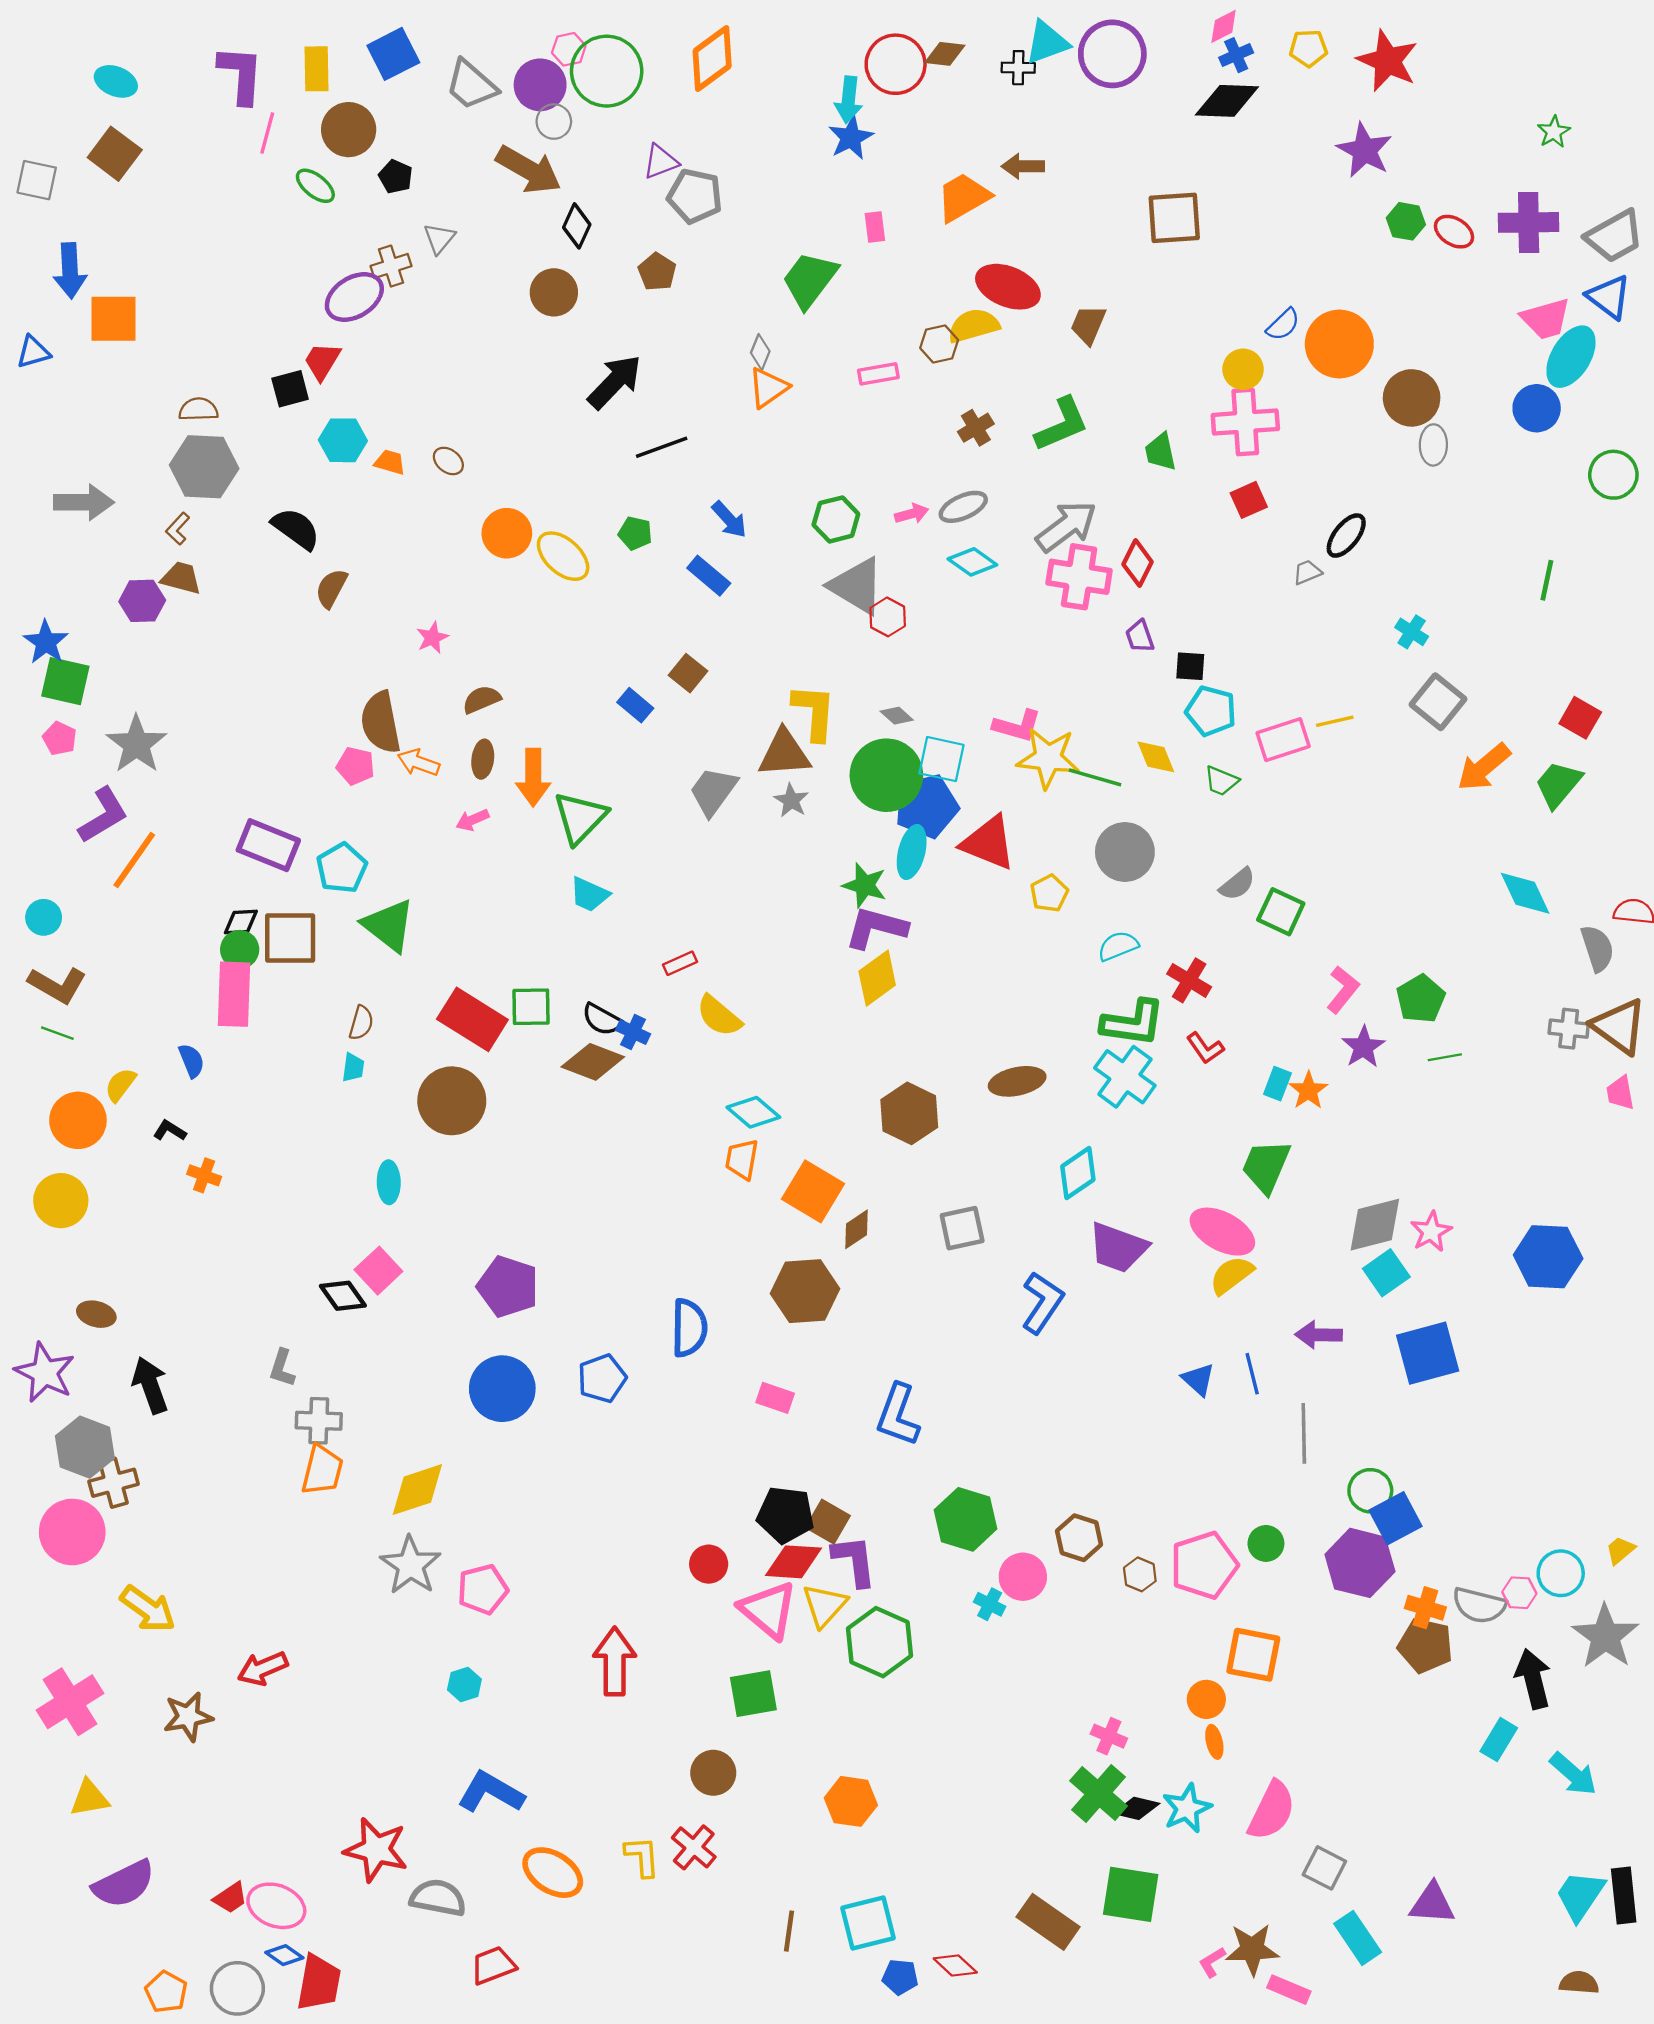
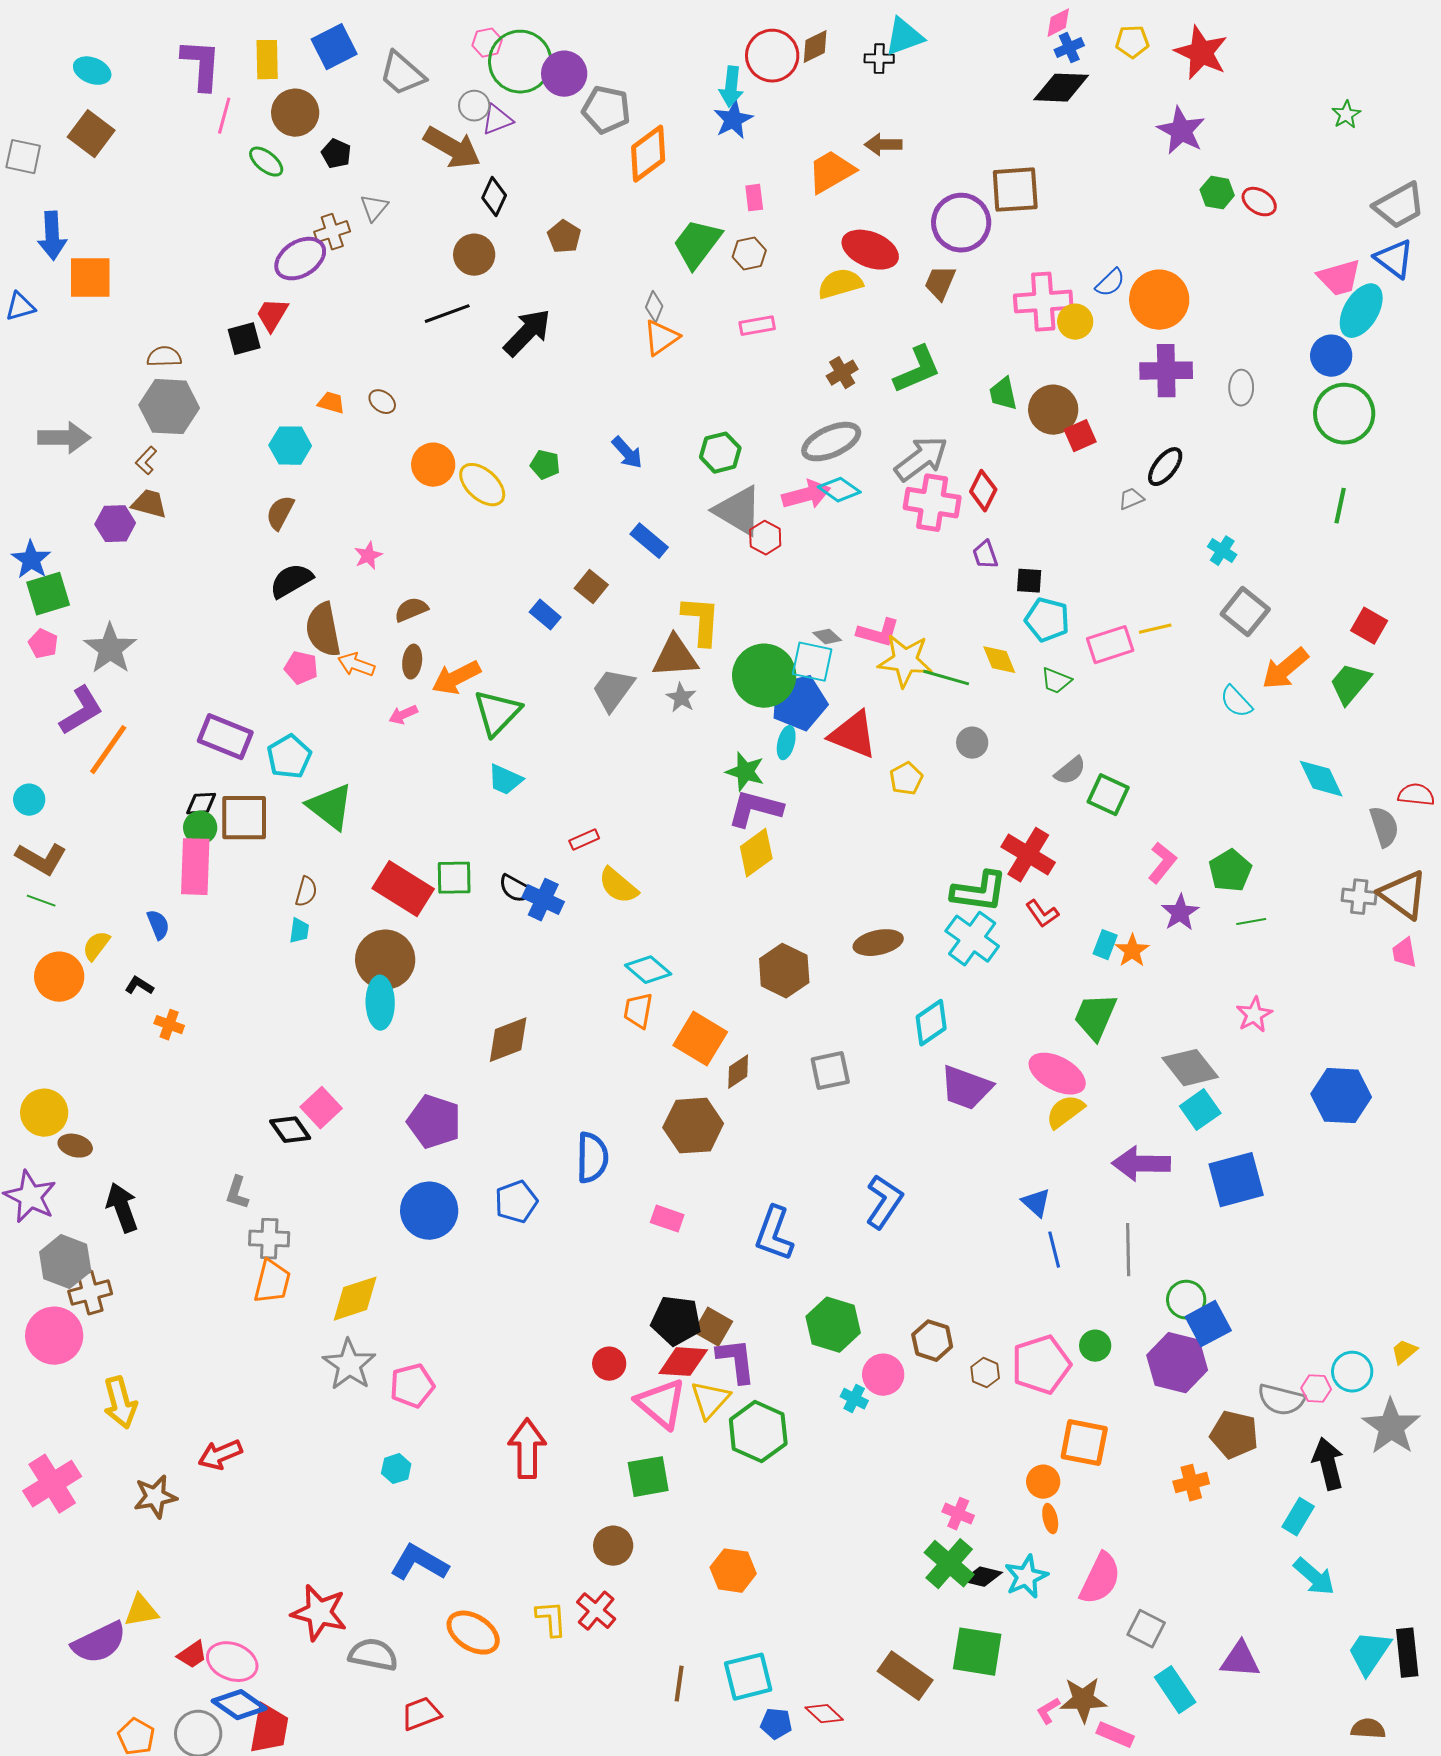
brown diamond: (945, 54) -> (815, 47), turned -33
purple circle: (1112, 54) -> (961, 223), moved
orange diamond: (712, 58) -> (648, 154), moved
purple circle: (540, 85) -> (564, 74), moved
purple triangle: (660, 162) -> (497, 120), moved
gray pentagon: (695, 196) -> (606, 110), moved
purple cross: (1529, 222) -> (1166, 371), moved
brown hexagon: (939, 344) -> (749, 254), moved
brown circle: (1412, 398) -> (1053, 410), moved
pink cross: (1245, 422) -> (1043, 302), moved
cyan hexagon: (343, 440) -> (290, 446), moved
black line: (662, 447) -> (447, 314), moved
green circle: (1613, 475) -> (1344, 414), moved, size x1.4
gray ellipse: (963, 507) -> (831, 442), size x1.4
pink arrow: (912, 514) -> (806, 495), moved, size x1.6
black semicircle: (296, 529) -> (291, 581), moved, turned -66
blue rectangle: (709, 576) -> (649, 541), moved
green square: (65, 681) -> (48, 594), turned -30
gray diamond: (897, 716) -> (827, 637), moved
orange arrow: (533, 777) -> (456, 678), turned 63
cyan ellipse: (912, 852) -> (786, 743), size x0.7
gray circle: (1125, 852) -> (972, 743), size x0.6
cyan semicircle: (1118, 946) -> (1236, 702), moved, turned -111
red cross: (1189, 980) -> (1028, 855), size x1.4
blue cross: (633, 1032) -> (543, 900), size x1.4
brown diamond: (593, 1062) -> (508, 1040), moved, turned -42
cyan ellipse: (389, 1182) -> (380, 1003), moved, size x1.4
yellow circle: (61, 1201) -> (44, 1113), moved
gray diamond: (1375, 1225) -> (1190, 1068), turned 66
pink star: (1431, 1232) -> (1254, 1015), moved
blue L-shape: (1042, 1303) -> (884, 1202), moved
purple arrow: (1319, 1335) -> (1141, 1164), size x1.4
blue line: (1252, 1374) -> (1054, 1250), moved
orange cross: (1425, 1608) -> (1191, 1483), moved, turned -32
yellow arrow: (148, 1609) -> (120, 1403), turned 39
cyan arrow: (1573, 1774) -> (1314, 1577), moved
yellow triangle: (89, 1798) -> (141, 1611), moved
blue diamond: (284, 1955) -> (239, 1705), size x1.6

